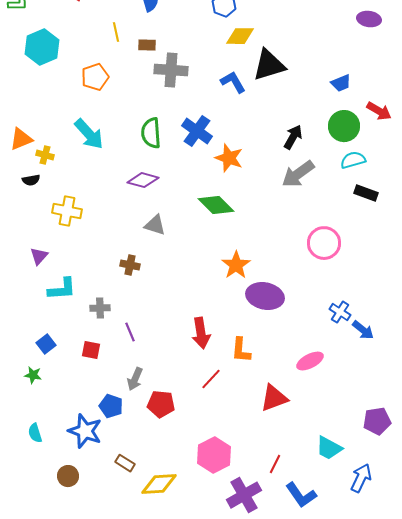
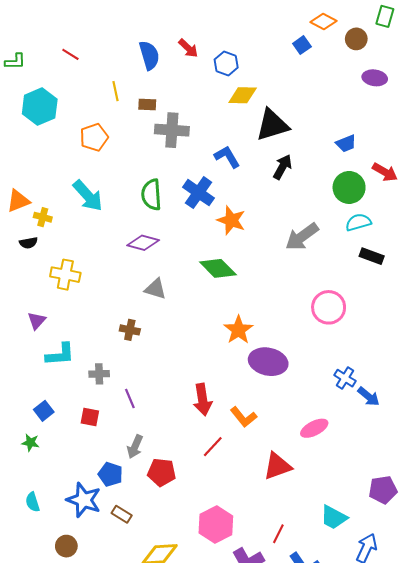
blue L-shape: (233, 82) -> (227, 157), moved
black arrow: (293, 137) -> (282, 167), moved
orange L-shape: (241, 350) -> (244, 417), turned -44
brown rectangle: (125, 463) -> (122, 514), moved

